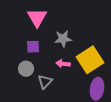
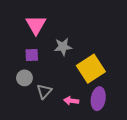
pink arrow: (63, 64) -> (71, 101), moved

